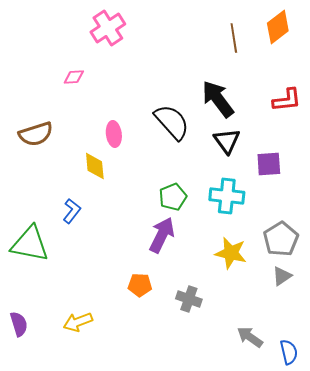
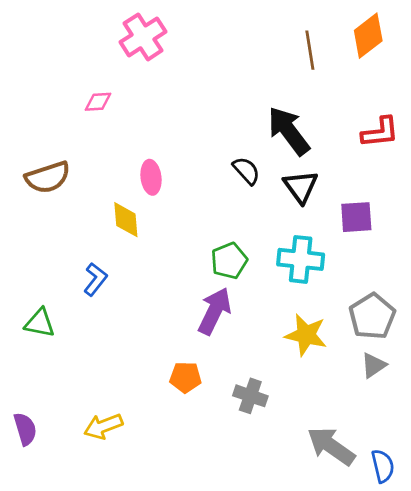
black semicircle: (172, 122) -> (246, 171), moved, size x0.6
green triangle: (30, 244) -> (40, 323), size x0.6
gray arrow: (250, 337) -> (331, 446), size x1.4

